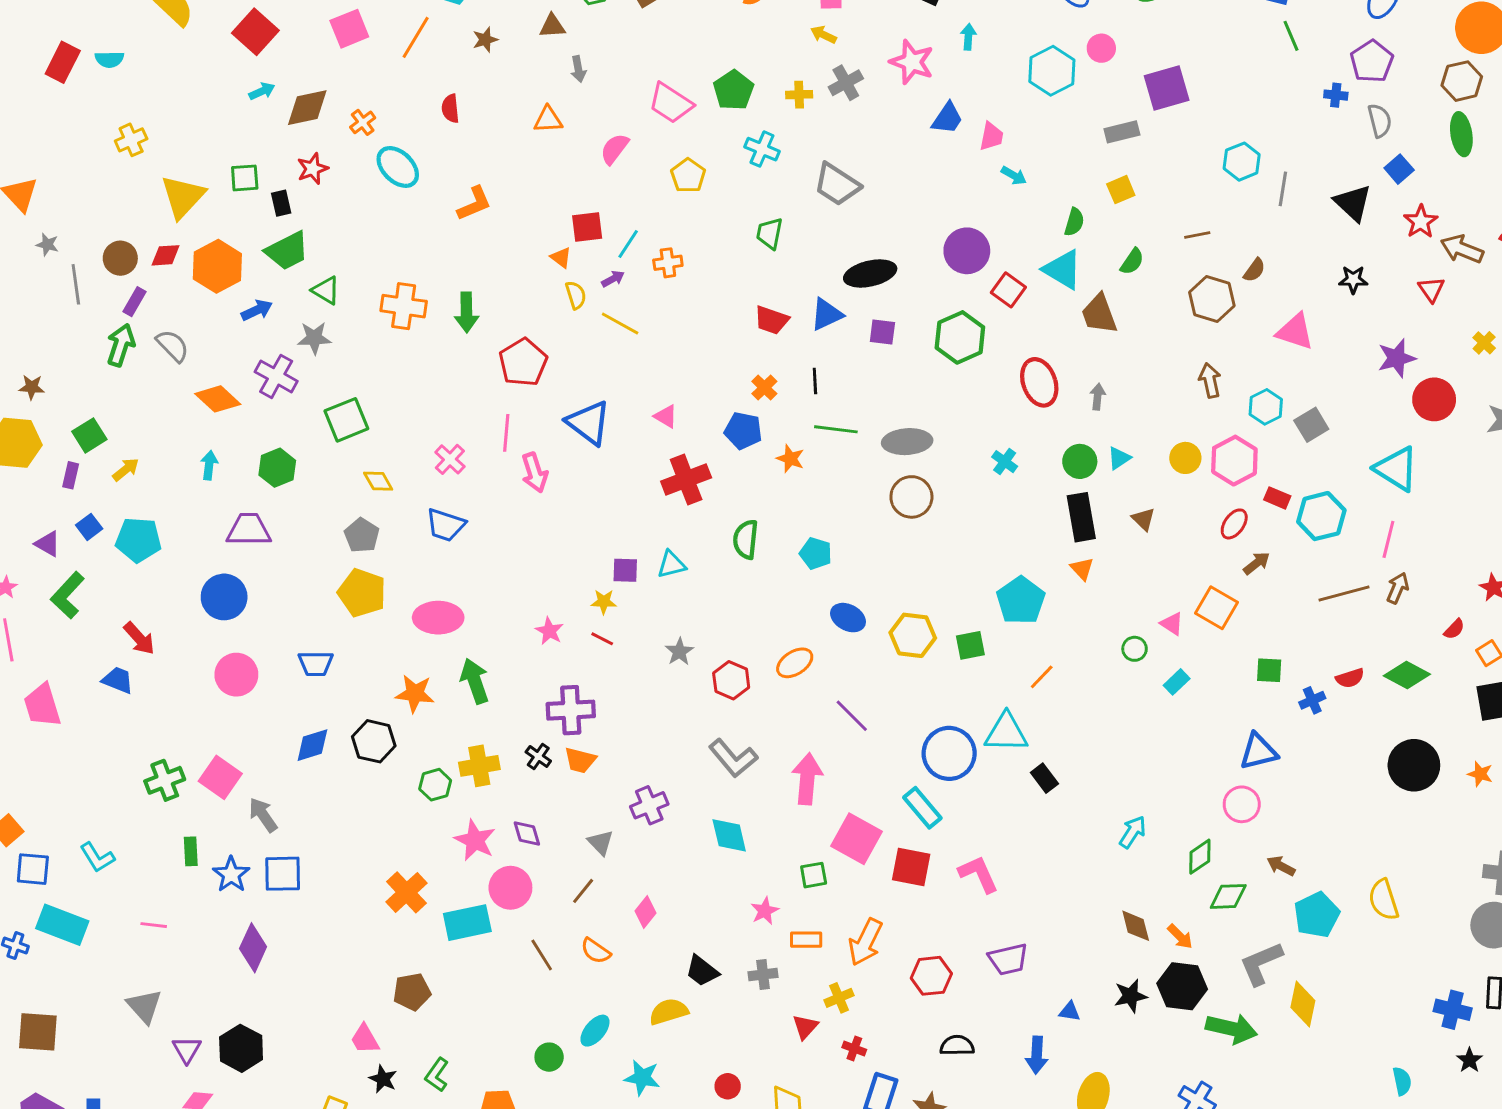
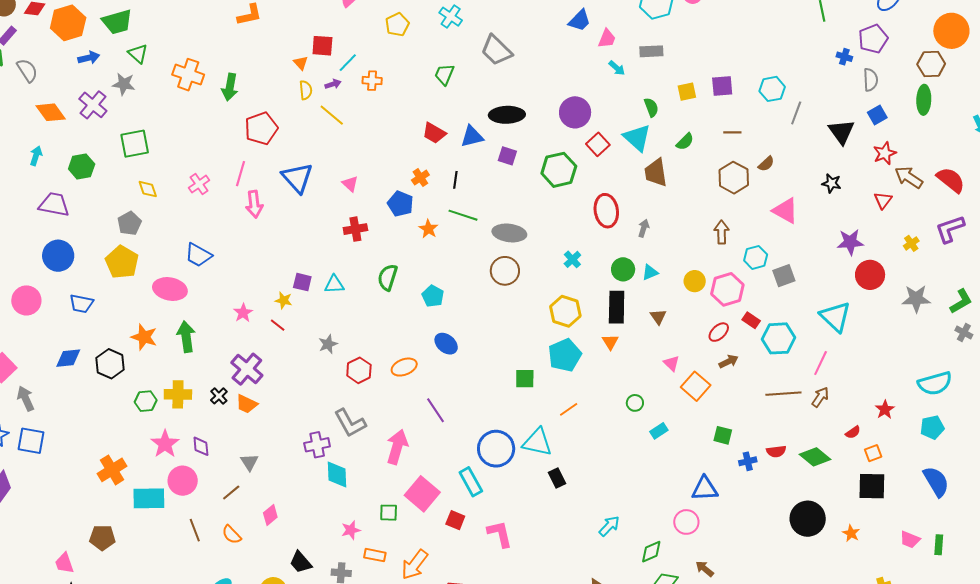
purple square: (1167, 88) -> (722, 86), moved, size x0.7
gray rectangle: (1122, 132) -> (651, 51), moved
green semicircle: (1074, 222) -> (651, 107), turned -48
red cross: (686, 480) -> (355, 229), size x0.7
blue trapezoid: (446, 525) -> (198, 255), moved
blue circle: (224, 597) -> (58, 256), moved
pink triangle: (1172, 624) -> (671, 363), moved
yellow hexagon: (913, 635) -> (565, 311), moved
purple cross: (571, 710) -> (247, 369), turned 32
purple cross: (649, 805) -> (317, 445), moved
red square: (911, 867) -> (455, 520), size x0.7

